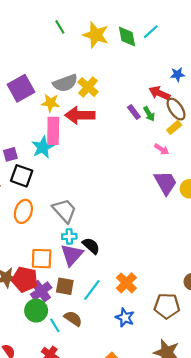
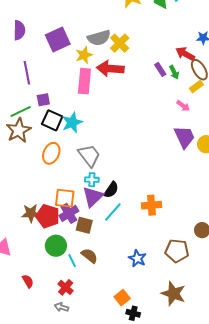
yellow star: (51, 103) -> (84, 55), turned -30
cyan star: (43, 147) -> (72, 122), moved
black semicircle: (91, 246) -> (111, 190), turned 78
orange cross: (126, 283) -> (151, 205), moved, turned 36
cyan line: (92, 290) -> (113, 212), moved
purple cross: (41, 291) -> (69, 213), moved

